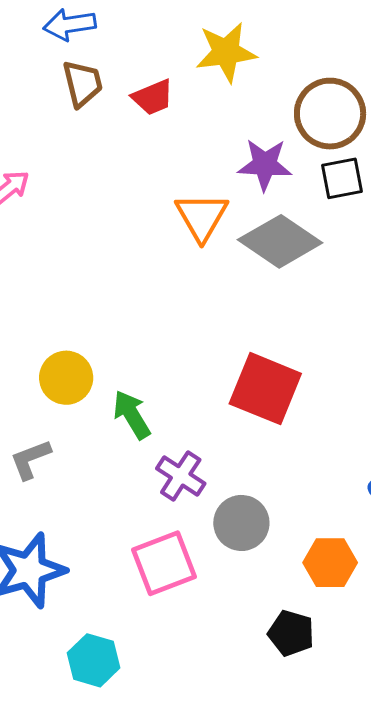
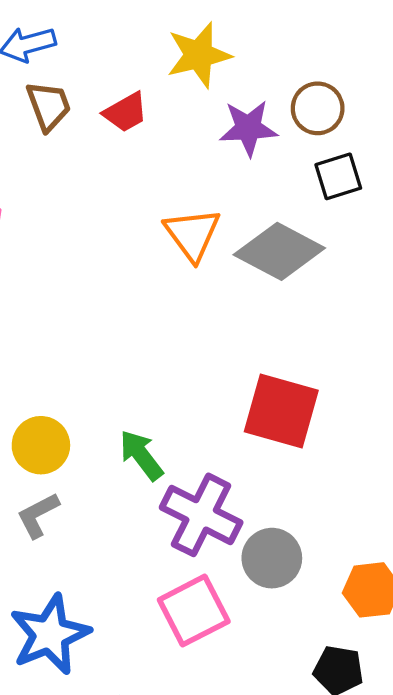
brown circle: (330, 114) -> (318, 108), size x0.7
purple star: (265, 165) -> (248, 128), moved
yellow circle: (66, 378) -> (41, 445), moved
purple cross: (181, 476) -> (201, 515), size x1.5

